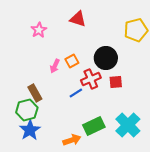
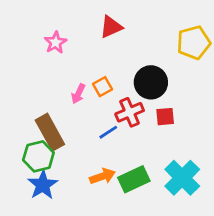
red triangle: (78, 19) -> (111, 27), turned -42
brown rectangle: (35, 93) -> (50, 132), size x1.4
orange arrow: (72, 140) -> (103, 176), moved

